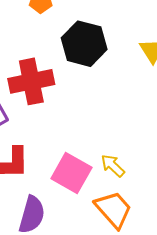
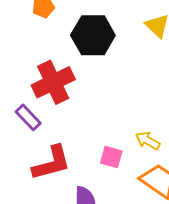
pink square: (71, 173) -> (111, 157), size x0.6

